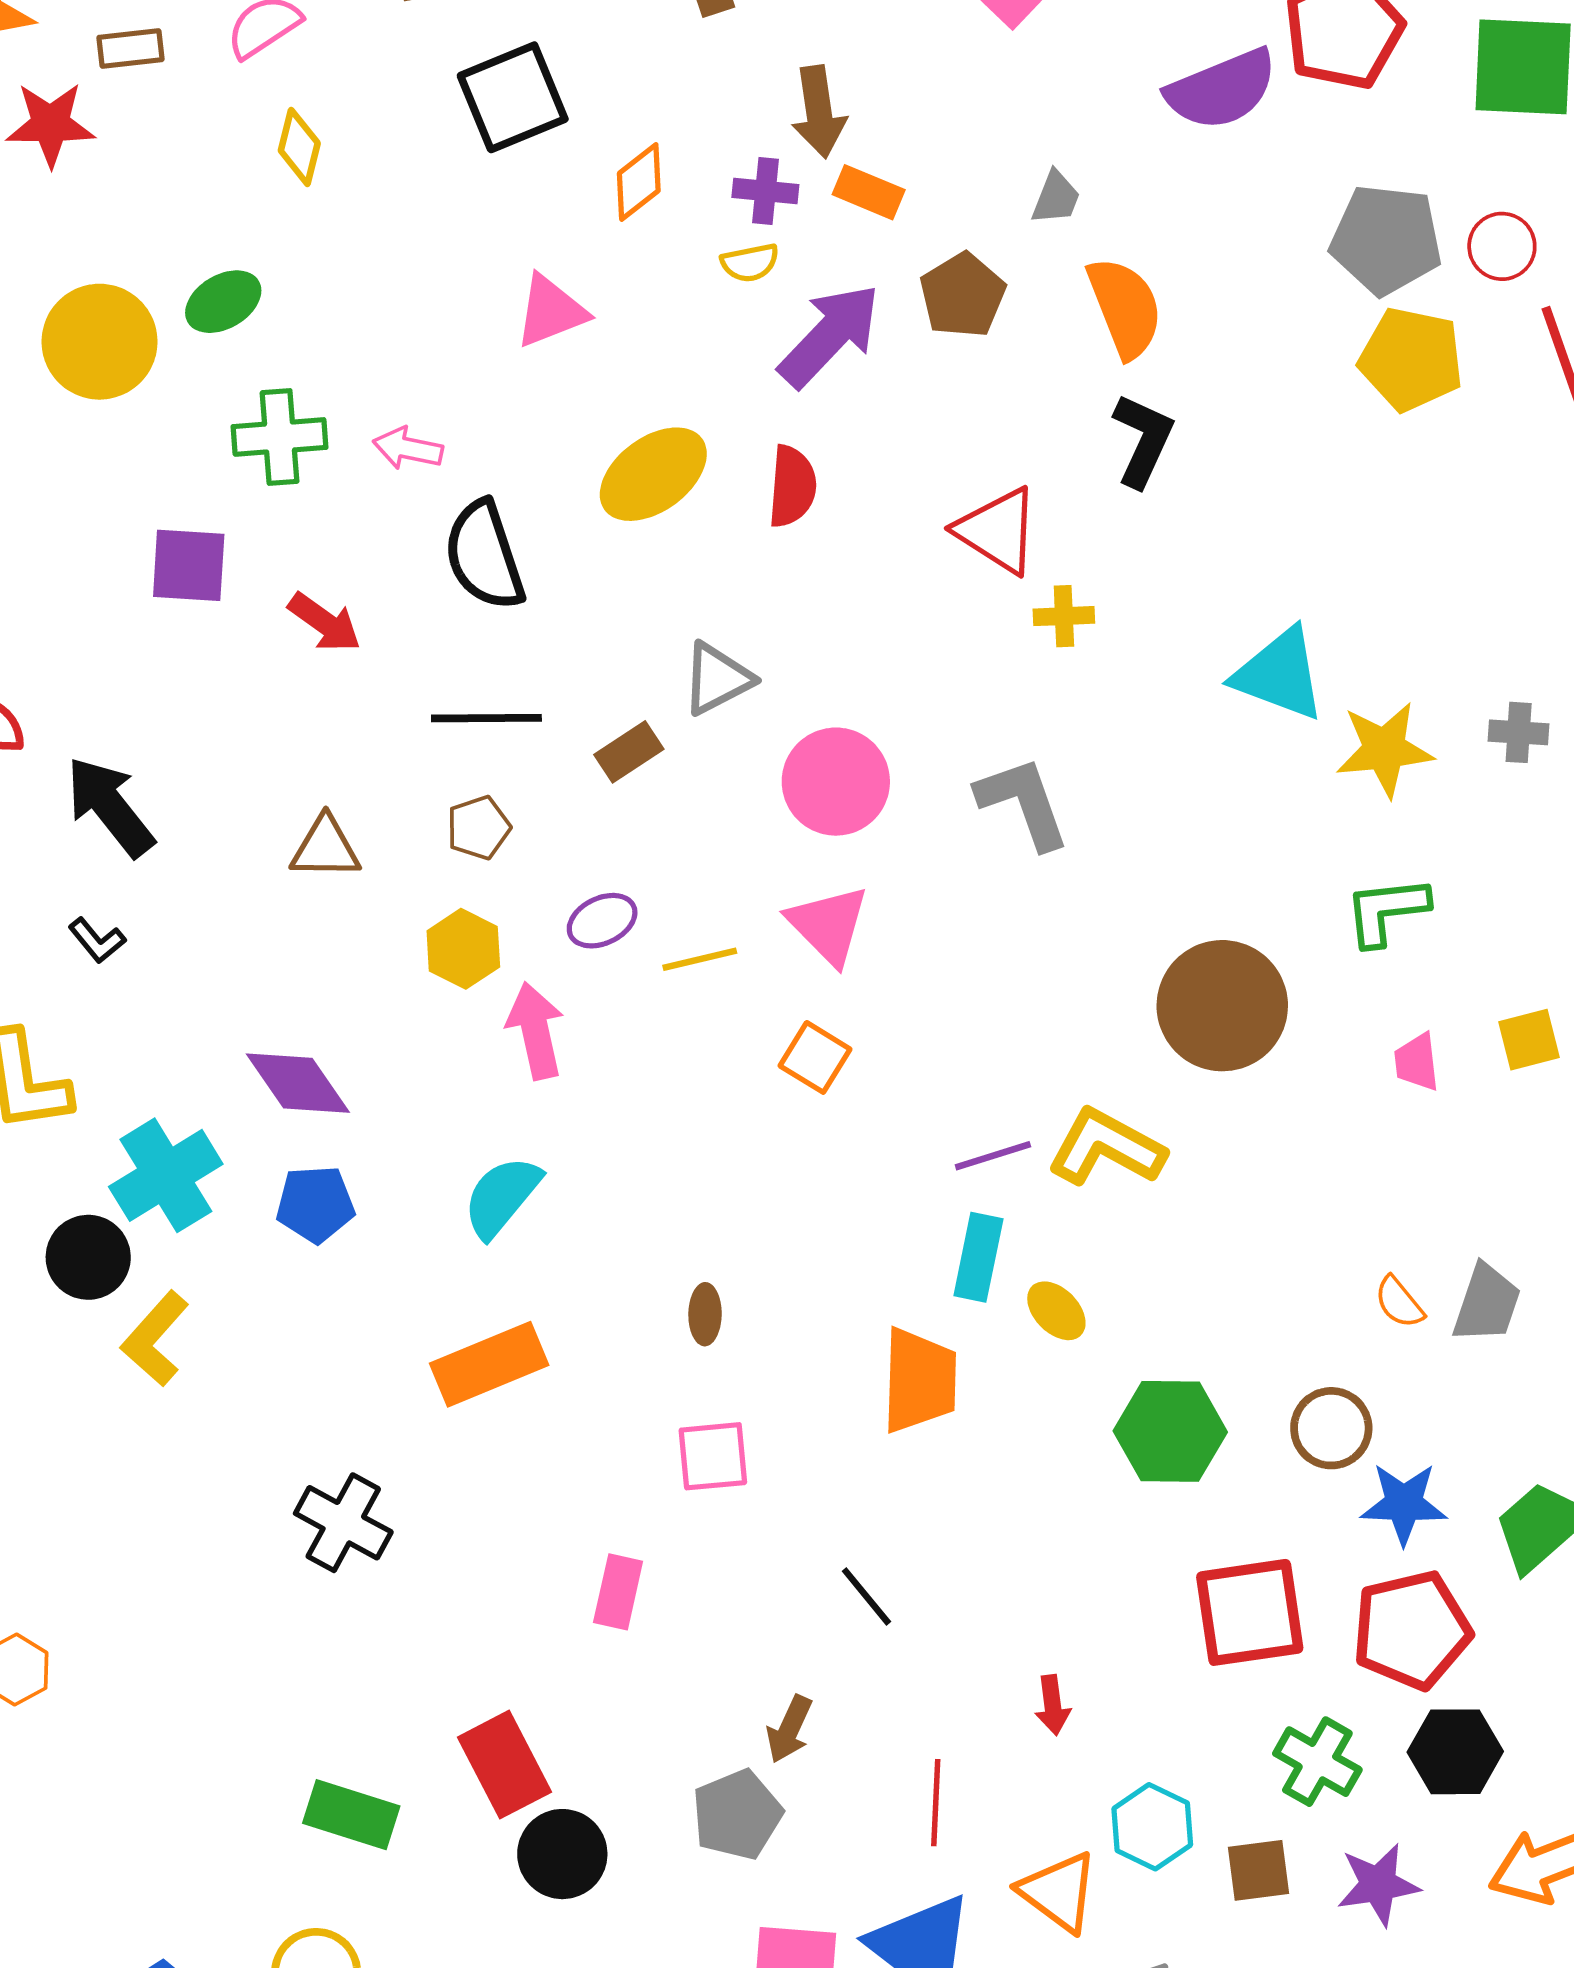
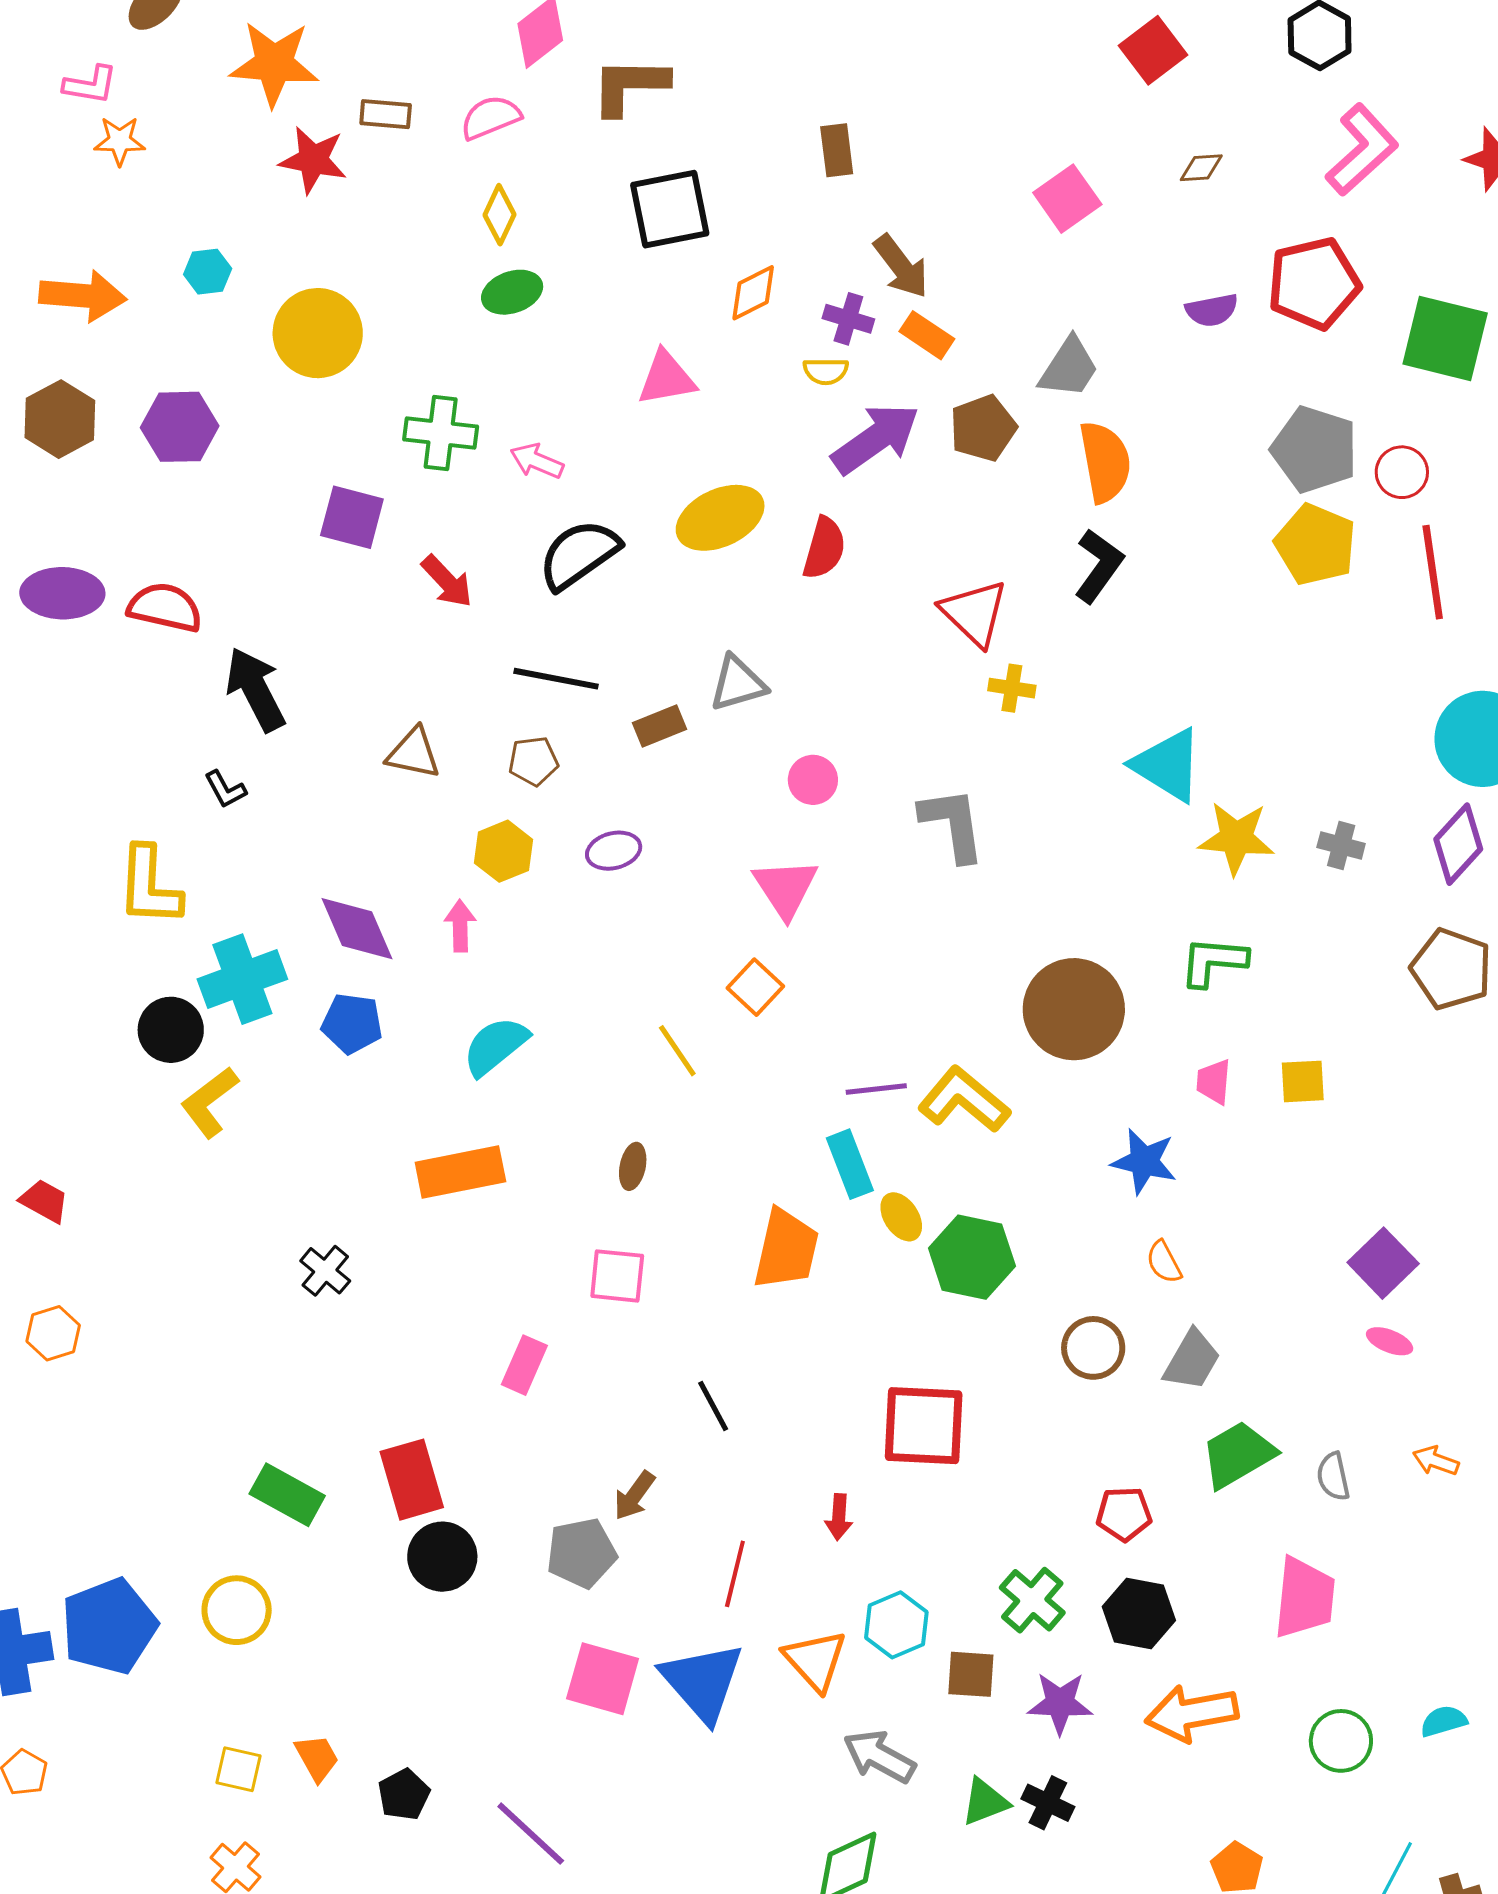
purple semicircle: (1222, 89) -> (1212, 310), size x0.6
brown arrow: (819, 112) -> (901, 266), turned -40
gray trapezoid: (1056, 198) -> (1069, 368), size x1.5
green ellipse: (223, 302) -> (512, 292), moved
black semicircle: (484, 556) -> (579, 554), turned 62
pink circle: (836, 782) -> (813, 780), size x0.6
yellow line: (700, 959) -> (677, 1051), moved, turned 58
pink arrow: (536, 1031) -> (460, 926), moved, size x0.7
cyan rectangle: (978, 1257) -> (850, 1164), turned -44
gray trapezoid: (1487, 1303) -> (1192, 1360), moved
green hexagon: (1170, 1431) -> (972, 1257), moved
blue star: (1404, 1504) -> (1144, 1161), moved
black cross: (343, 1523) -> (325, 1271), size x0.7
red square: (1250, 1612) -> (924, 1426), moved
red pentagon: (1412, 1630) -> (1124, 1514), size x0.6

